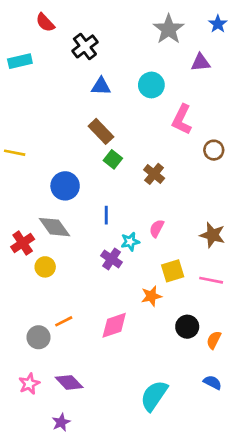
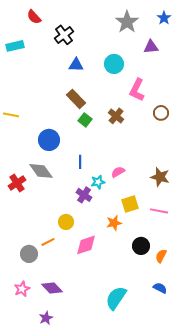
brown cross: (154, 174) -> (116, 116), moved
pink semicircle: (157, 228) -> (118, 172), turned 32
yellow circle: (45, 267) -> (66, 222), moved

